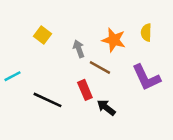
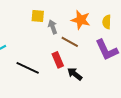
yellow semicircle: (146, 32) -> (107, 22), moved
yellow square: (42, 35) -> (38, 16), moved, turned -32

